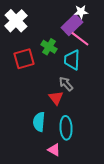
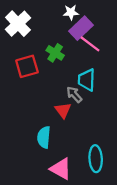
white star: (81, 12) -> (71, 12), moved
cyan trapezoid: (72, 60) -> (87, 80), moved
cyan ellipse: (66, 128) -> (96, 159), moved
pink triangle: (54, 150) -> (61, 169), size x1.5

